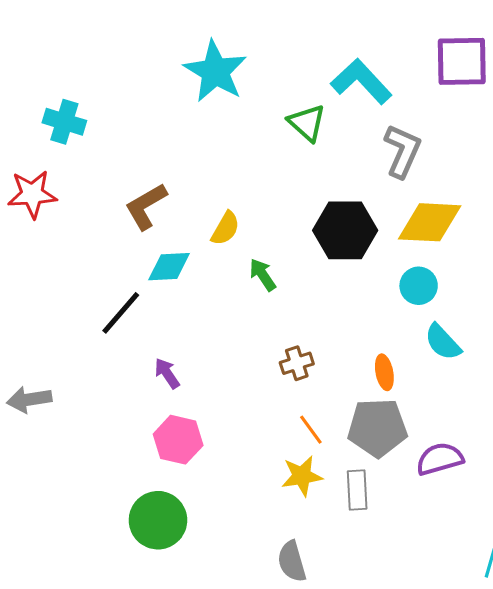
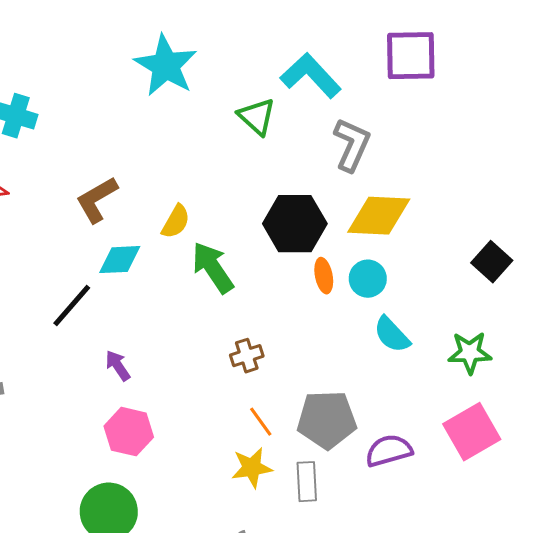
green arrow: (263, 275) -> (213, 268), size x1.6
orange ellipse: (384, 372) -> (324, 276), moved

